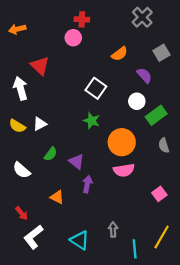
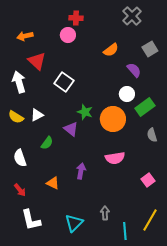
orange arrow: (17, 29) -> (25, 36), moved
white square: (96, 88) -> (64, 82), moved
orange circle: (122, 142) -> (113, 119), moved
purple triangle: (76, 162) -> (71, 129), moved
white semicircle: (22, 170) -> (20, 158), turned 30
red arrow: (22, 213) -> (20, 190), moved
white L-shape: (33, 237) -> (31, 220), turned -65
cyan triangle: (80, 240) -> (74, 223), turned 42

